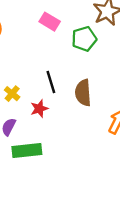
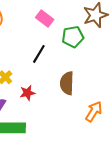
black line: (51, 82) -> (39, 54), moved, turned 42

